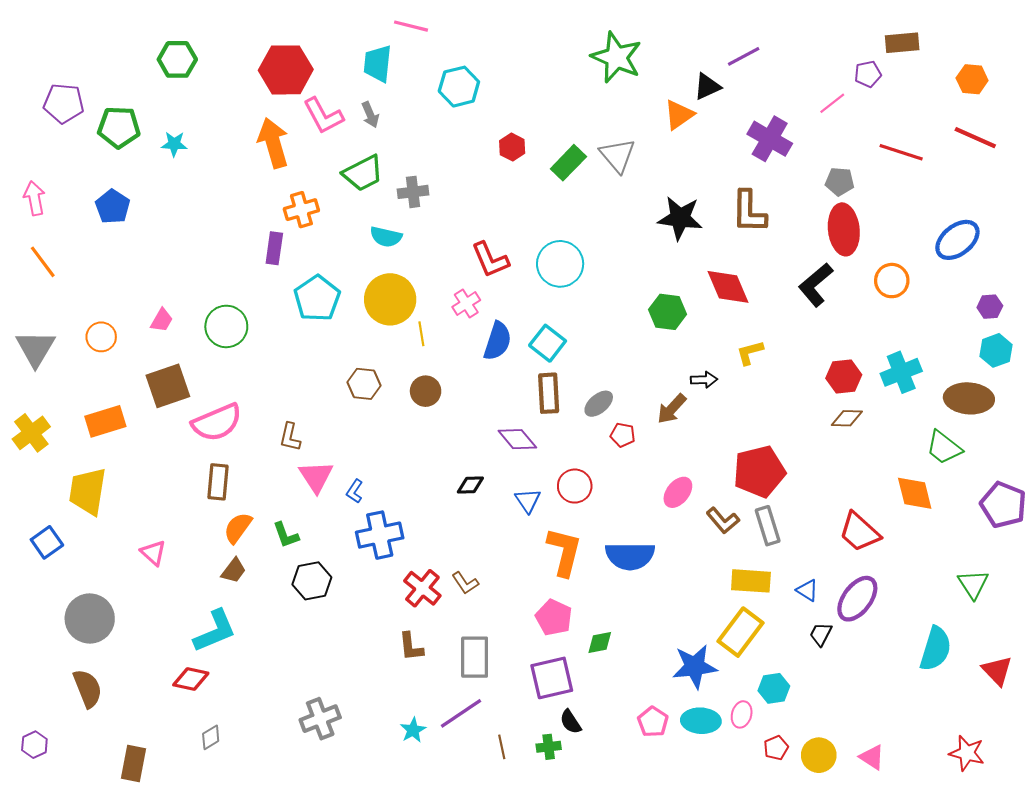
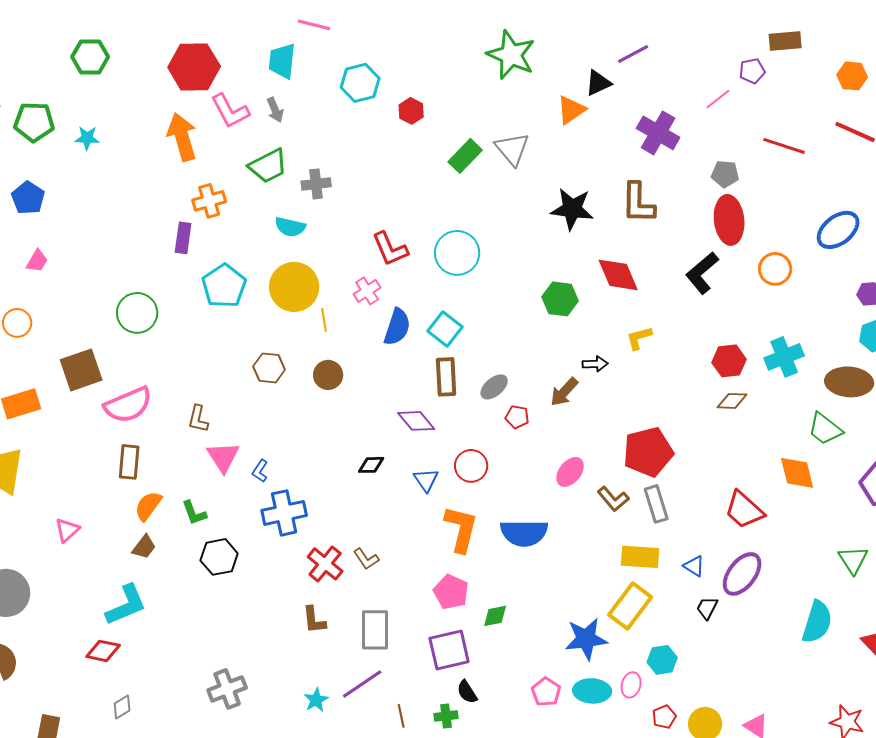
red hexagon: (512, 147) -> (411, 111), moved
pink trapezoid: (162, 320) -> (37, 261), moved
pink triangle: (153, 553) -> (67, 530), turned 36

